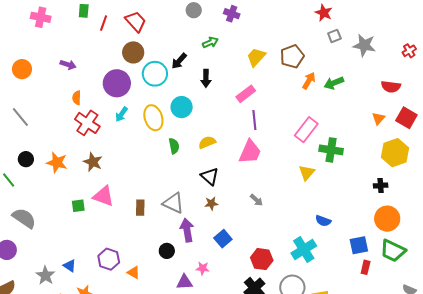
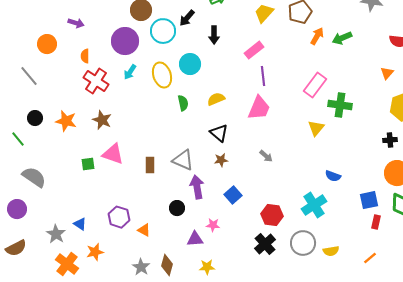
orange circle: (22, 69) -> (47, 44), moved

